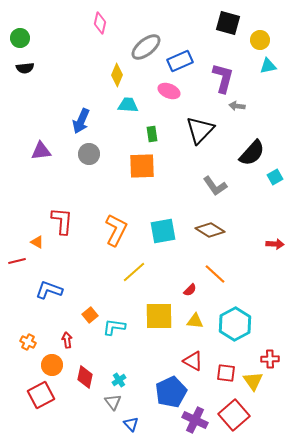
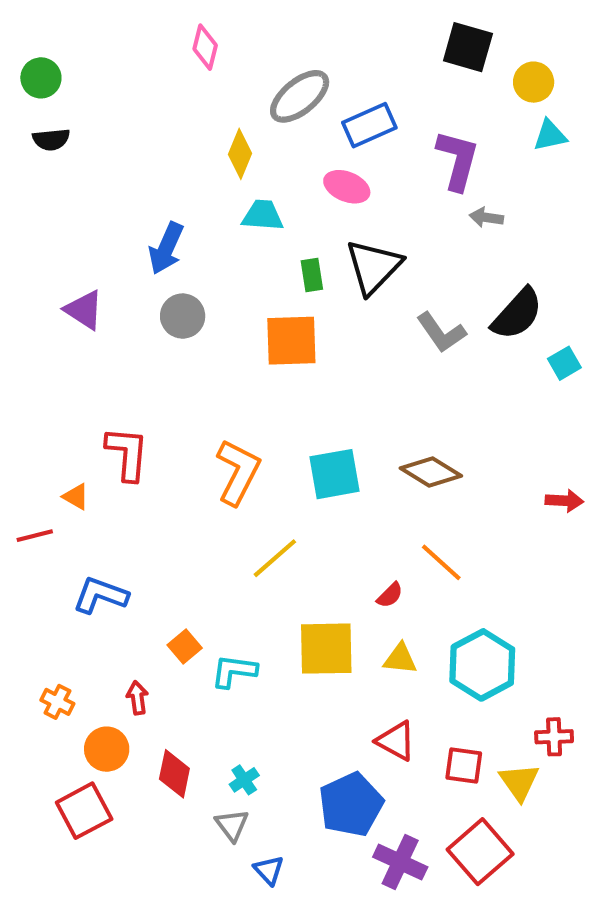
black triangle: (200, 130) -> (373, 267), moved
purple triangle: (41, 151) -> (84, 310), turned 40
gray L-shape: (215, 186) -> (441, 332), moved

